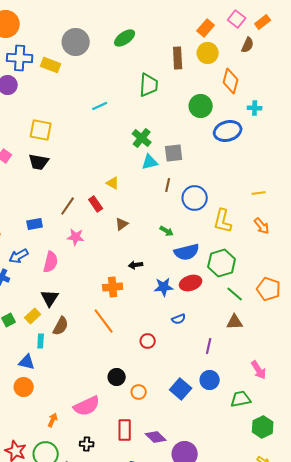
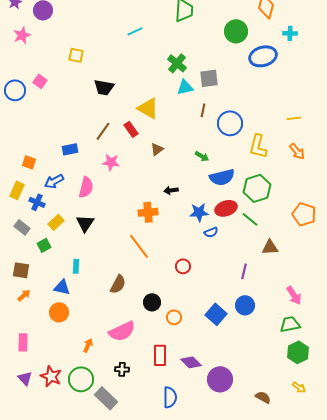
yellow square: (41, 130) -> (76, 55), size x0.7
black trapezoid: (39, 162) -> (104, 87), moved
yellow triangle: (113, 183) -> (148, 108), size x1.6
green line: (235, 294) -> (250, 219), moved
yellow rectangle: (33, 316) -> (56, 222), moved
blue semicircle: (179, 319) -> (211, 232), moved
brown semicircle: (61, 326) -> (118, 284), moved
green trapezoid: (241, 399) -> (290, 324), moved

